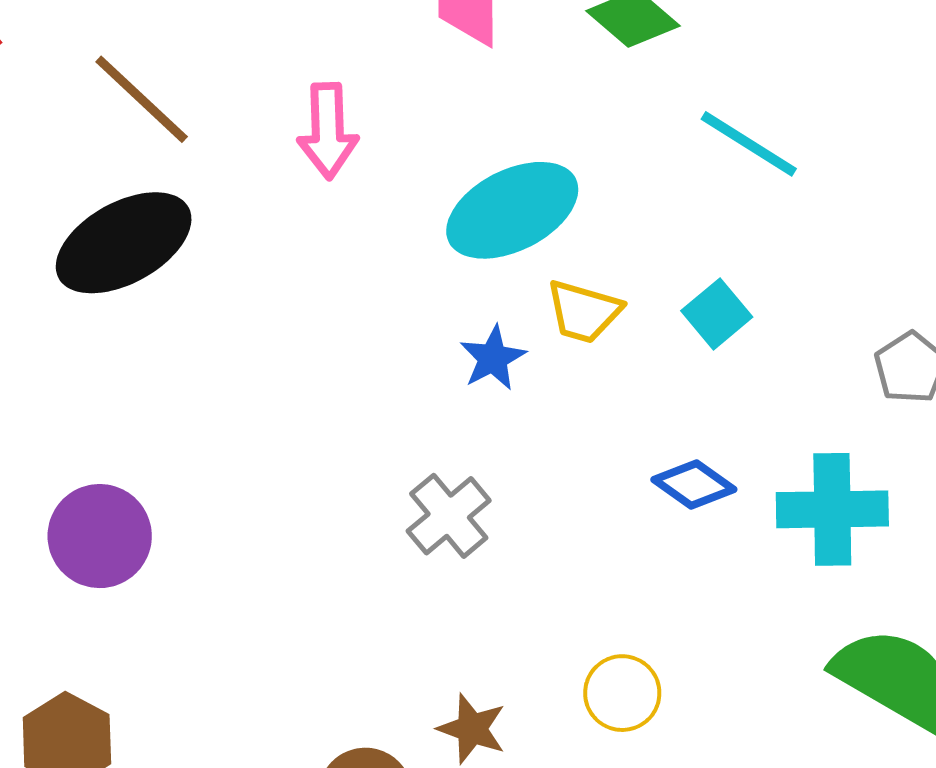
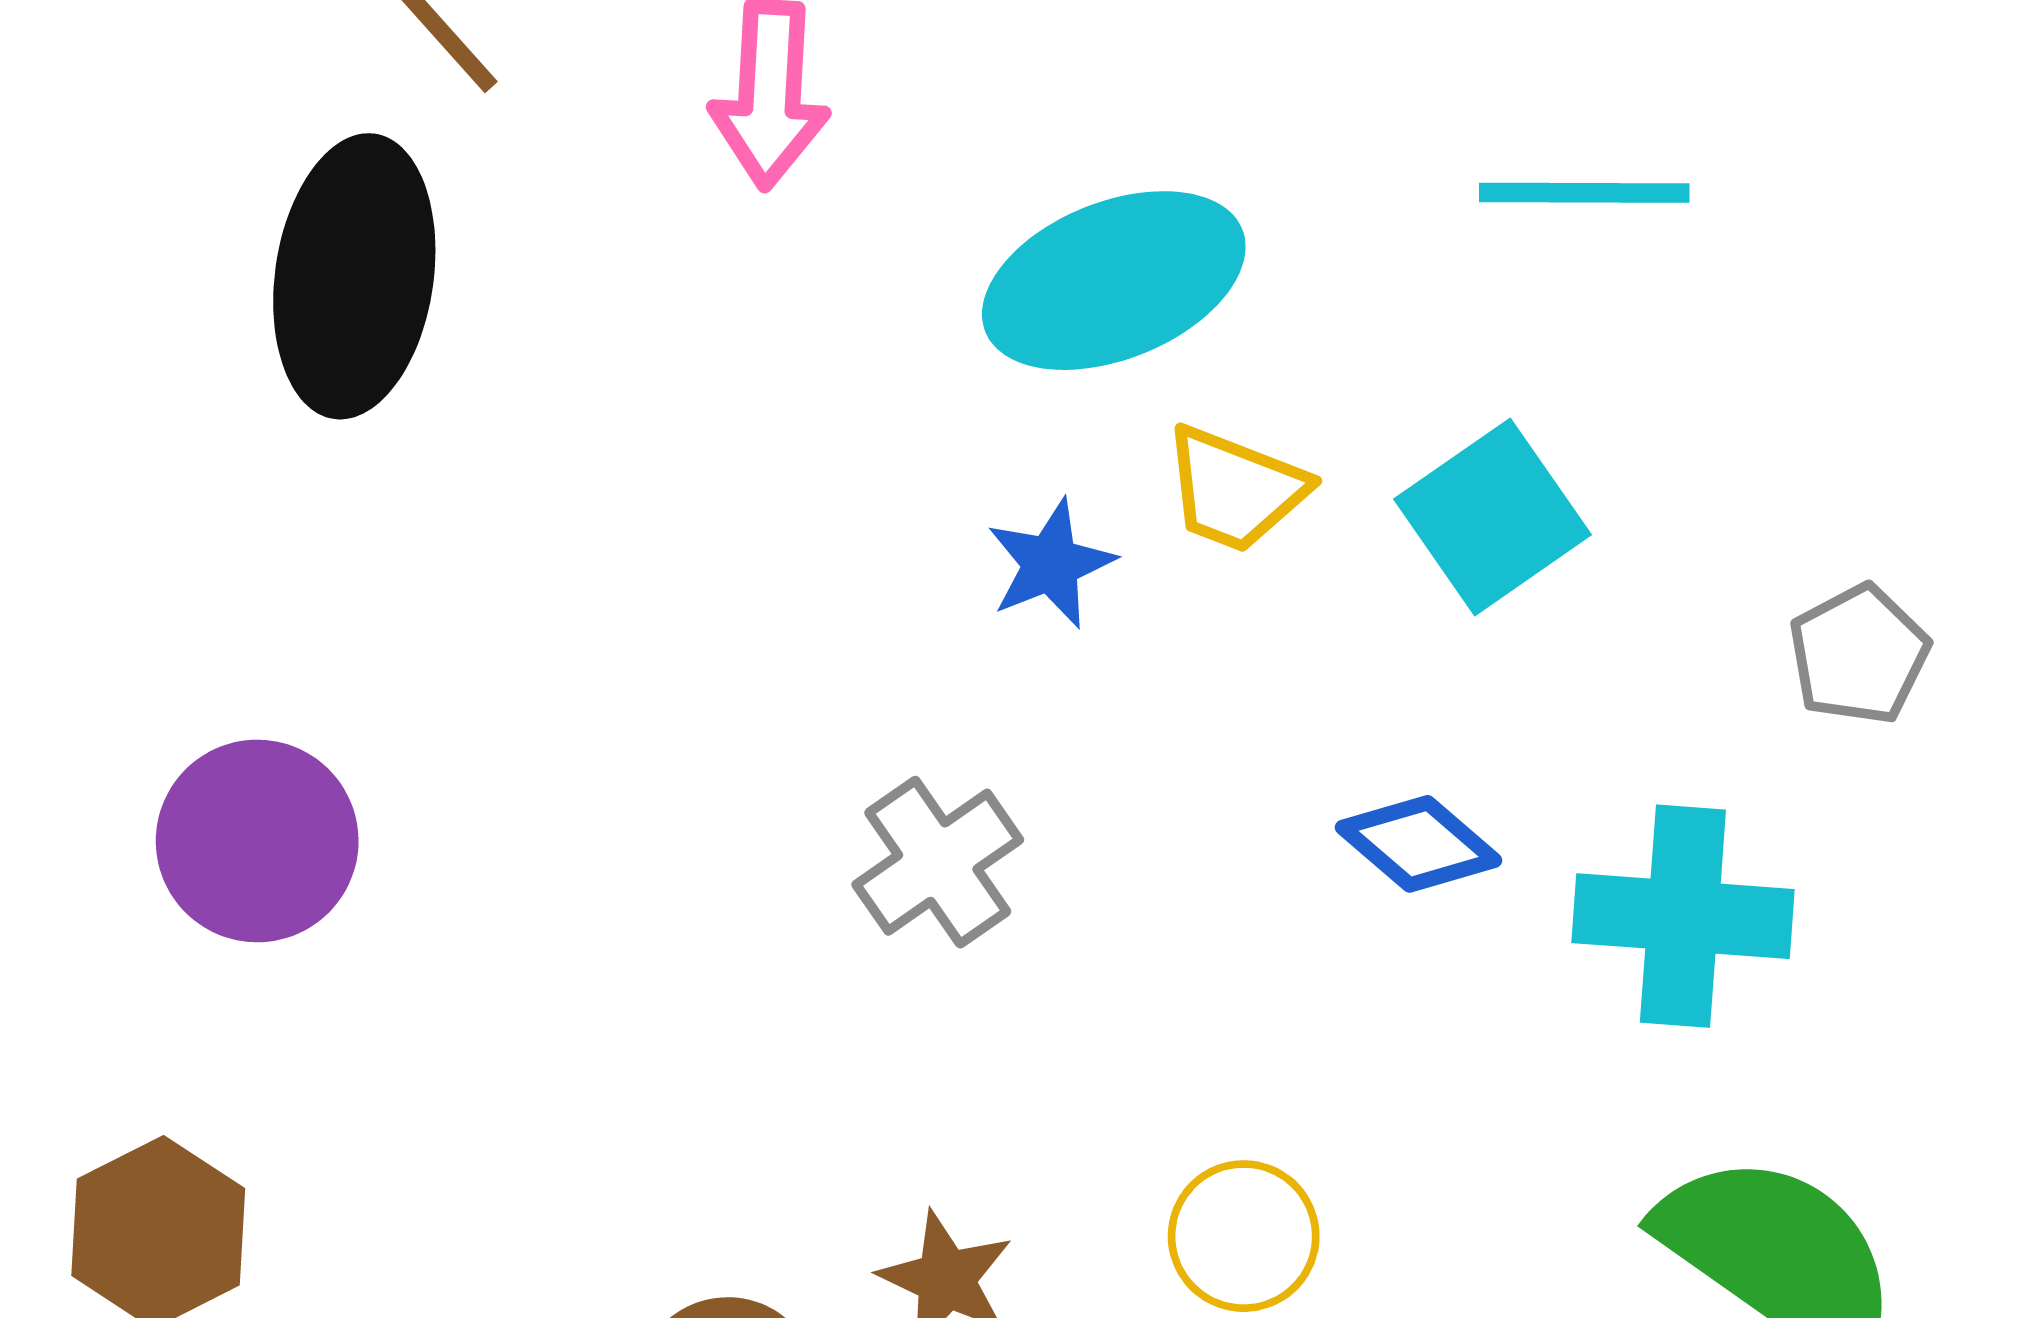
cyan line: (749, 144) -> (1584, 193), turned -37
black ellipse: (124, 243) -> (354, 276), turned -58
cyan square: (717, 314) -> (1493, 517), size x1.4

